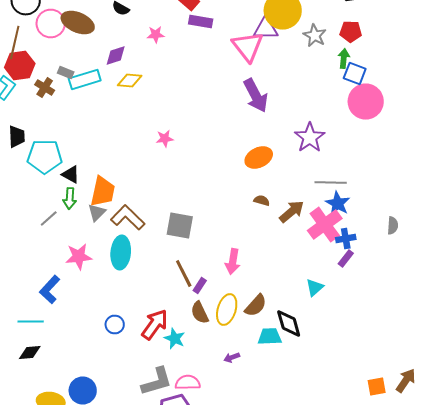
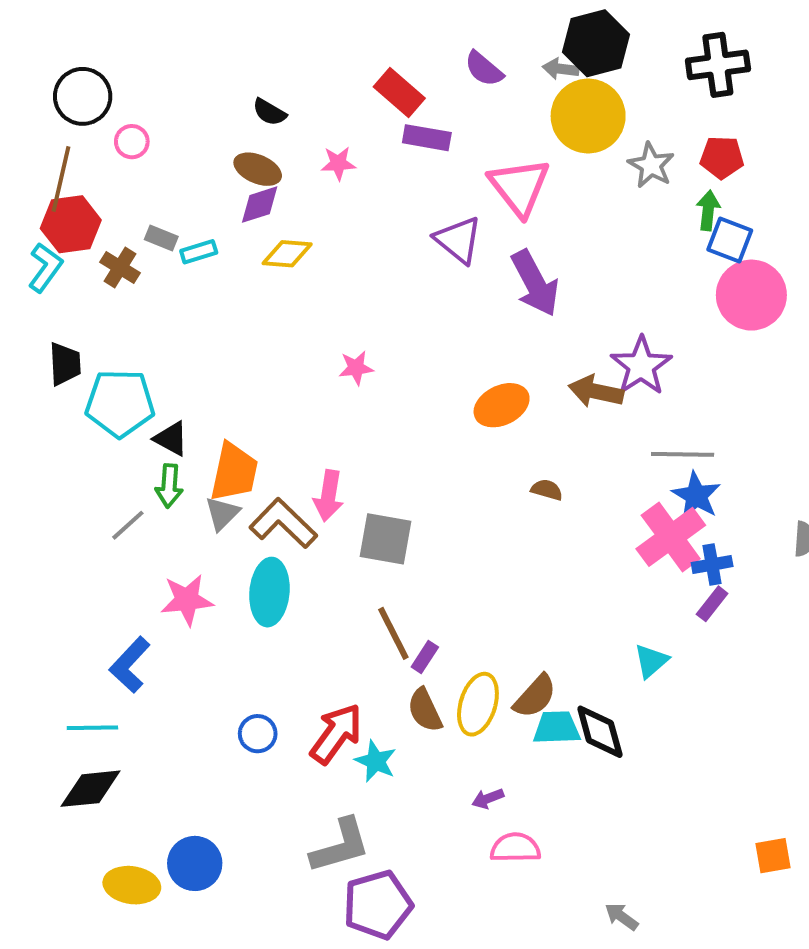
brown ellipse: (78, 22) -> (258, 169), moved, size x0.7
pink circle: (51, 24) -> (132, 142), size x0.6
purple triangle: (266, 28) -> (458, 240), moved, turned 40
cyan rectangle: (85, 80) -> (199, 252), size x0.6
orange ellipse: (259, 158) -> (502, 405), moved
brown arrow: (292, 212) -> (596, 391), moved, turned -128
pink arrow: (233, 262) -> (328, 496), moved
cyan trapezoid: (270, 336) -> (557, 728), moved
black diamond: (30, 352) -> (90, 789), size x1.4
pink semicircle: (188, 382) -> (515, 848), moved

